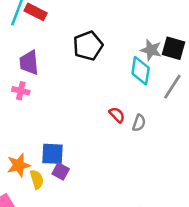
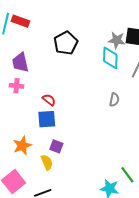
red semicircle: (117, 115) -> (49, 100), moved
blue square: (52, 154) -> (47, 119), moved
yellow semicircle: (37, 179) -> (47, 162), moved

